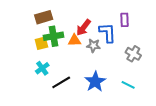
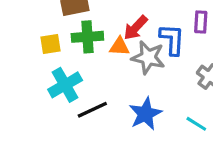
yellow square: (41, 43) -> (50, 44), moved
gray star: (93, 46) -> (148, 57), size x1.5
cyan cross: (42, 68) -> (65, 85), size x1.5

